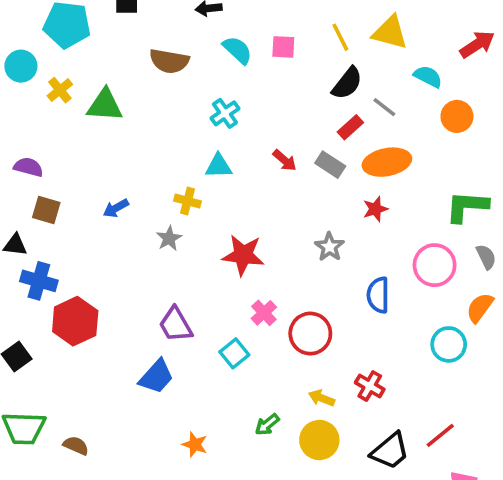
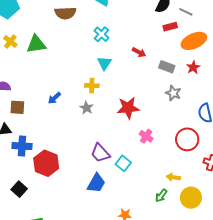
red rectangle: (350, 127) -> (170, 27), turned 40
gray rectangle: (330, 165) -> (167, 67), moved
cyan triangle: (219, 166) -> (104, 63), turned -42
red circle: (310, 334) -> (187, 139), moved
cyan square: (234, 353) -> (123, 163), moved
yellow arrow: (322, 398) -> (173, 177), moved

